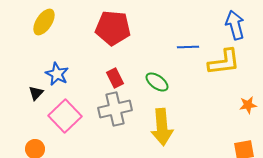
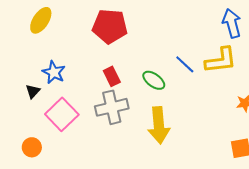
blue line: (188, 47) -> (185, 64), moved, turned 45

